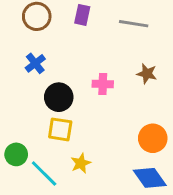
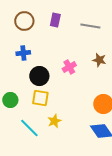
blue cross: (35, 63) -> (23, 53), turned 32
pink cross: (103, 84) -> (69, 67), turned -32
green circle: (16, 154) -> (10, 100), moved

